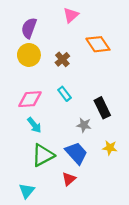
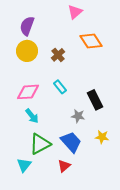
pink triangle: (71, 15) -> (75, 12), moved
cyan triangle: (27, 191) -> (24, 165), moved

